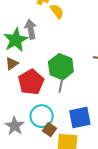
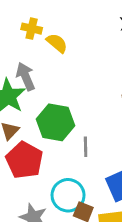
green hexagon: (61, 67) -> (55, 122), moved
red pentagon: (31, 82) -> (24, 160), moved

